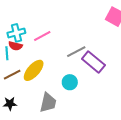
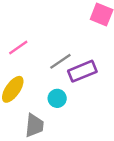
purple rectangle: (93, 62) -> (82, 71), turned -55

